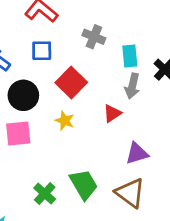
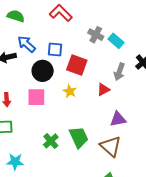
blue square: (42, 51) -> (55, 50), moved
cyan rectangle: (130, 56) -> (116, 41), moved, turned -49
red square: (71, 82) -> (77, 65), turned -30

